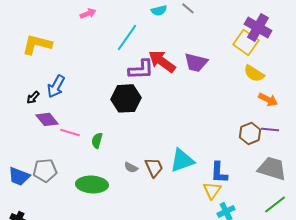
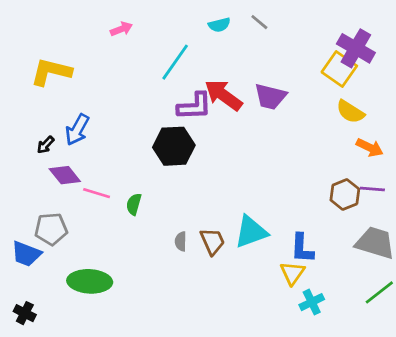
gray semicircle: (131, 167) -> (181, 241), turned 64
gray pentagon: (45, 170) -> (51, 229), moved
green ellipse: (92, 184) -> (90, 281), moved

